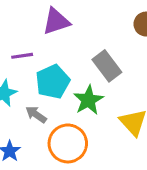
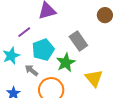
purple line: (22, 56) -> (24, 32), turned -32

